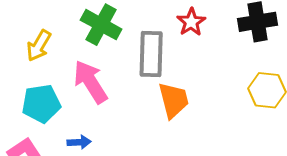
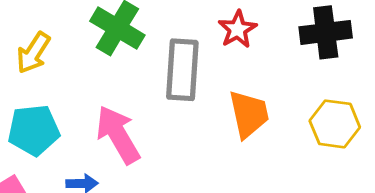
pink arrow: (90, 82) -> (118, 135), moved
orange trapezoid: (174, 100) -> (249, 114), moved

